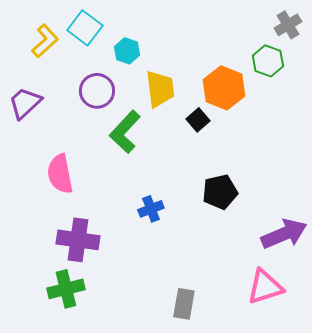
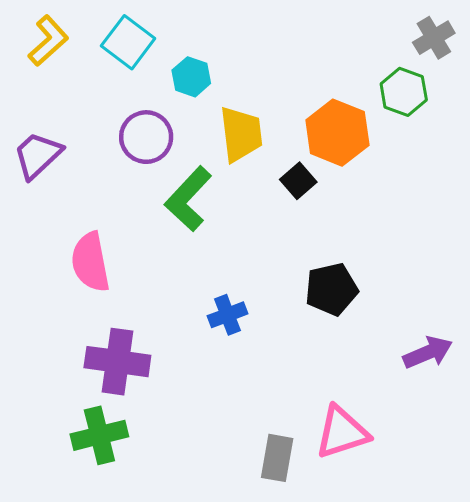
yellow L-shape: (45, 41) -> (48, 41), moved
purple arrow: (284, 234) -> (428, 352), size x0.7
pink triangle: (265, 287) -> (342, 432), moved

